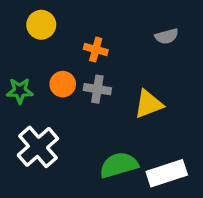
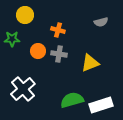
green star: (20, 91) -> (12, 39), moved

